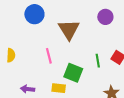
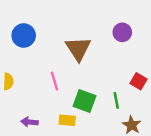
blue circle: (34, 14) -> (24, 35), moved
green line: (98, 61) -> (116, 100), moved

